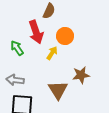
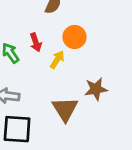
red arrow: (36, 32) -> (36, 42), moved, size x0.6

